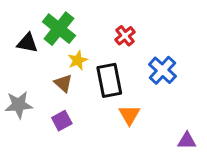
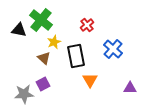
gray star: (19, 105) -> (24, 94), moved
purple triangle: (187, 141) -> (130, 88), moved

